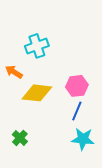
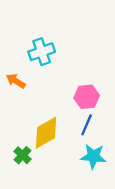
yellow diamond: (37, 93) -> (46, 133), moved, turned -36

